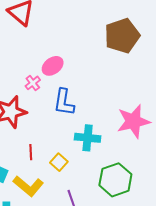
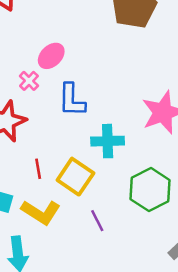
yellow square: (59, 162) -> (75, 177), size x1.6

